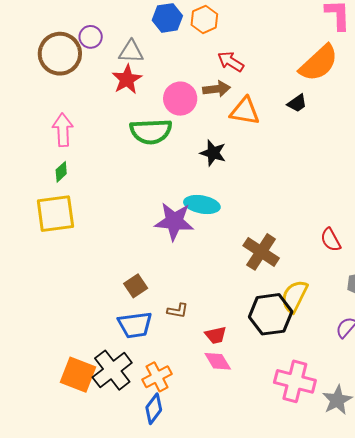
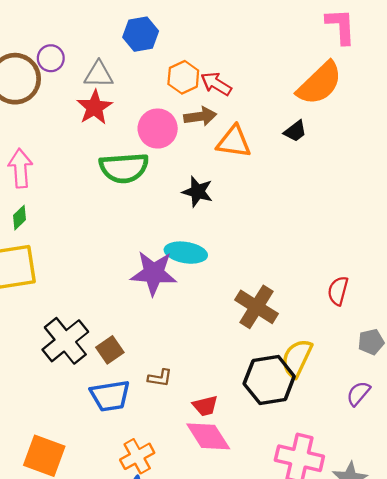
orange hexagon: (204, 19) -> (183, 77), moved
red semicircle: (331, 240) -> (338, 291), turned 45
pink diamond: (218, 361) -> (208, 436), size x1.4
black cross: (112, 370) -> (65, 341), moved

